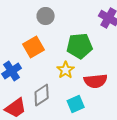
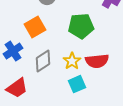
yellow star: (66, 70) -> (72, 61), moved
gray diamond: (42, 95) -> (43, 61), moved

